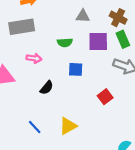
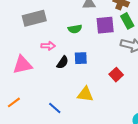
blue square: (76, 69) -> (81, 58), moved
black semicircle: (47, 88) -> (63, 62), moved
yellow triangle: (68, 126) -> (85, 94), moved, turned 42

